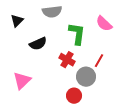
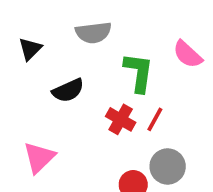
red line: (99, 61) -> (155, 119), moved
gray circle: (86, 77) -> (168, 166), moved

